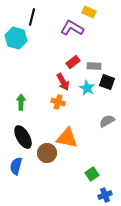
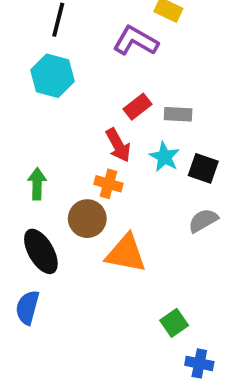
cyan hexagon: (16, 38) -> (52, 76), moved
black square: (107, 82) -> (203, 168), moved
brown circle: (47, 153) -> (87, 219), moved
blue cross: (105, 195) -> (199, 363), turned 32

